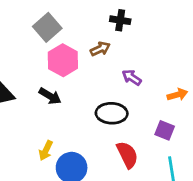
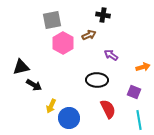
gray square: (47, 27) -> (52, 20), turned 30
black arrow: (50, 96) -> (34, 85), moved

